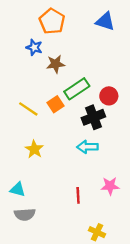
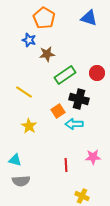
red circle: (109, 96) -> (97, 73), moved
orange square: (56, 104) -> (58, 111), moved
black cross: (93, 117) -> (79, 99), turned 36

